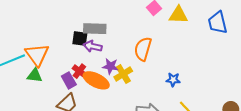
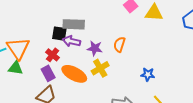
orange semicircle: (143, 49) -> (119, 45), size x0.7
purple star: (110, 66) -> (95, 48), moved
red cross: (79, 71) -> (53, 55), moved

